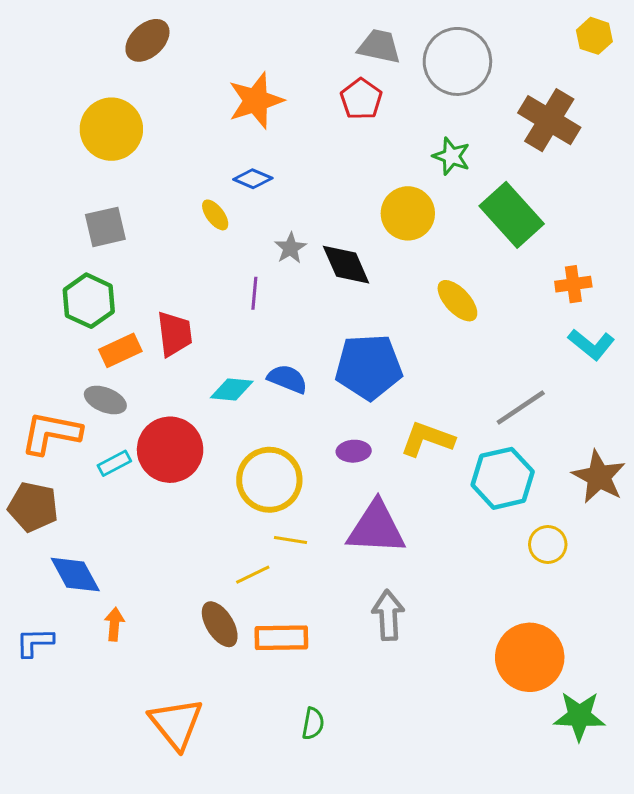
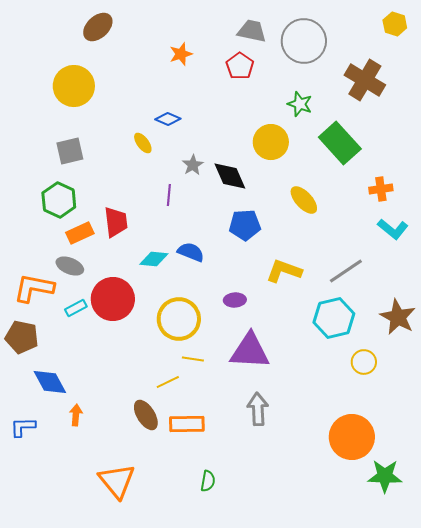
orange star: (256, 101) -> (181, 54), moved, size x0.6
blue pentagon: (369, 367) -> (245, 225), moved, size x0.7
yellow L-shape: (427, 439) -> (284, 271), moved

